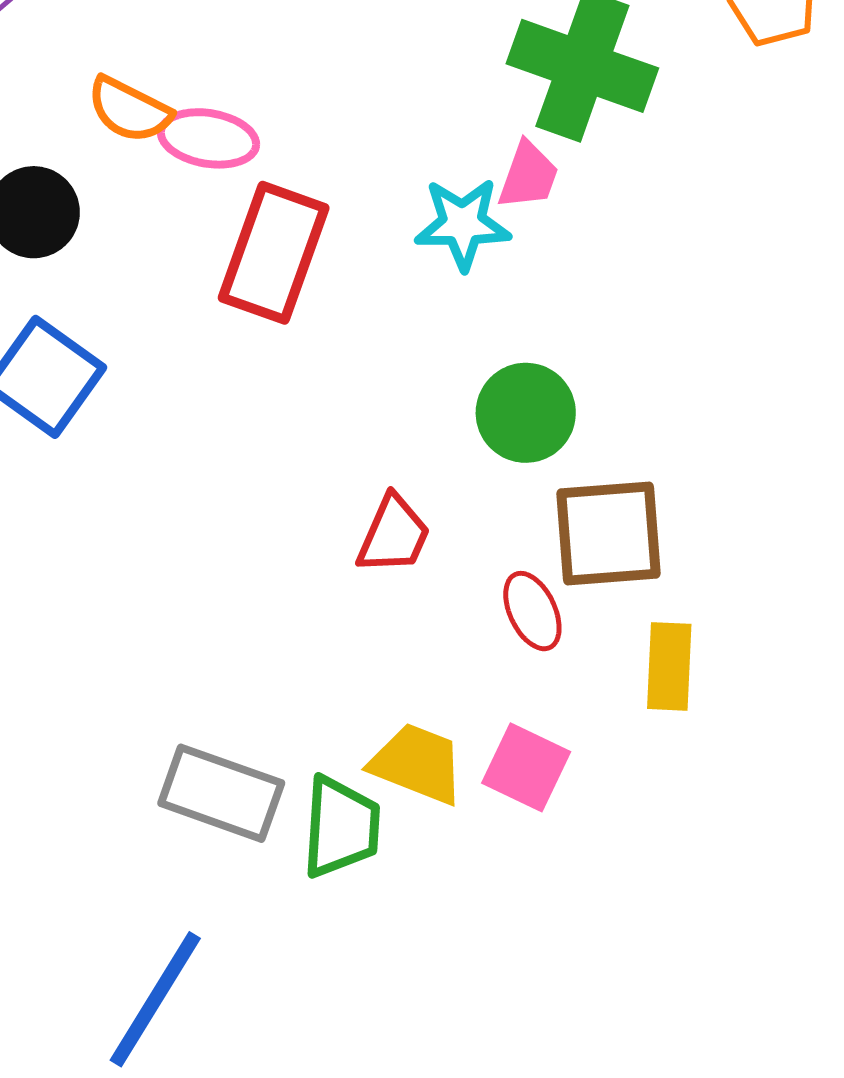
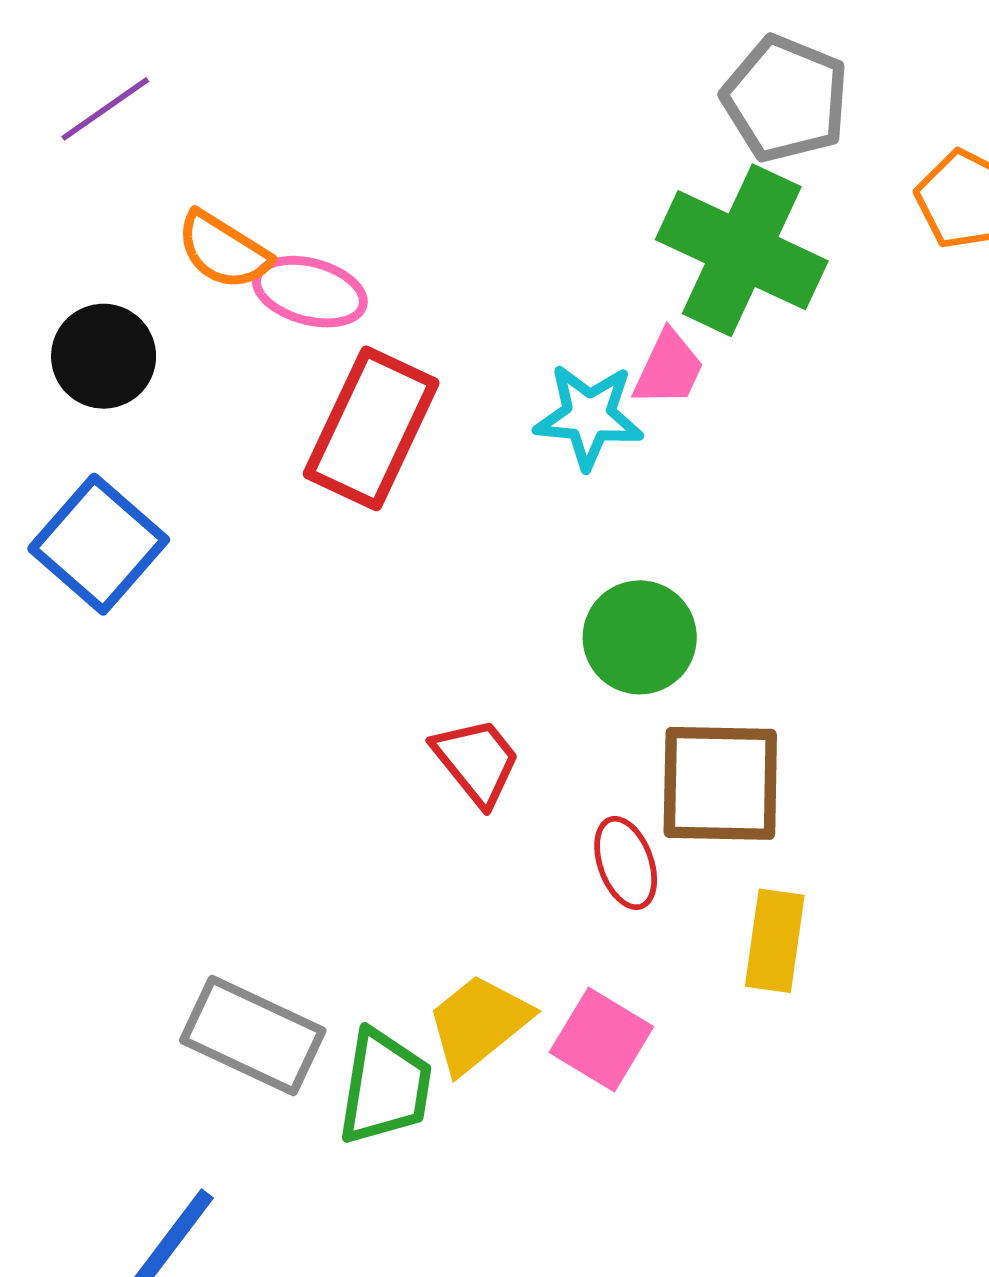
red trapezoid: (394, 535) -> (477, 761), turned -68
yellow trapezoid: (417, 764) -> (478, 1023), turned -66

